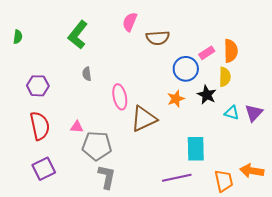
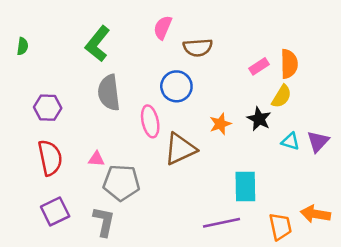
blue circle: (186, 69) -> (176, 86), moved
gray semicircle: (87, 74) -> (109, 93), size x2.0
yellow semicircle: (225, 77) -> (282, 96), turned 30
gray L-shape: (107, 177) -> (104, 222), moved

